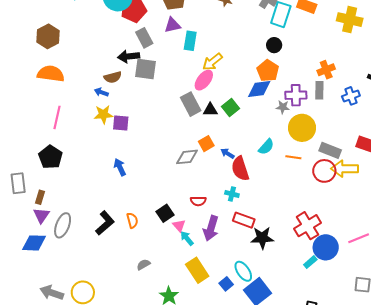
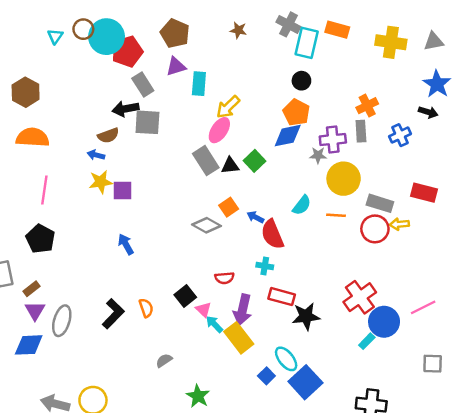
gray diamond: (187, 157) -> (206, 225), turned 40
yellow arrow: (345, 169) -> (399, 224), size x0.6
brown rectangle: (40, 197) -> (31, 289), turned 40
yellow rectangle: (197, 270) -> (239, 338), moved

